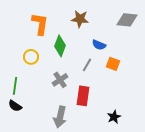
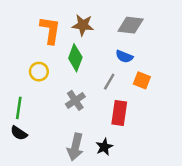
brown star: (80, 19) -> (83, 25), moved
gray diamond: (127, 20) -> (131, 25), moved
red rectangle: (83, 96) -> (119, 113), moved
black star: (114, 117) -> (104, 147), moved

